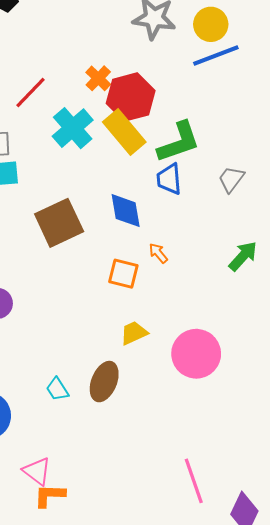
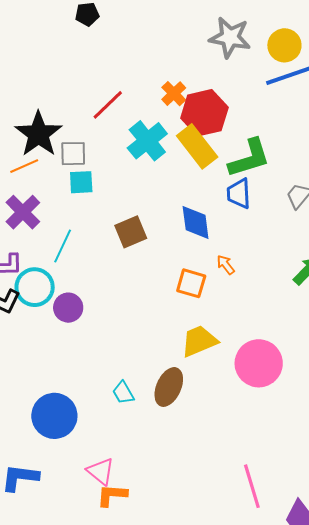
brown square: (59, 223) -> (131, 232), size x0.7
yellow trapezoid: (134, 333) -> (199, 341), size x1.4

